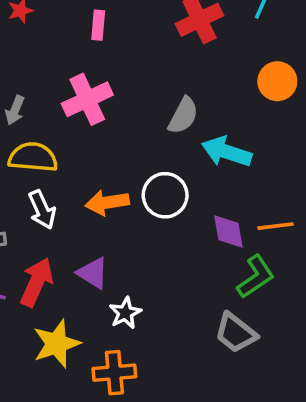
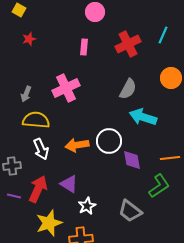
pink rectangle: (98, 25) -> (84, 47), moved
gray semicircle: (183, 116) -> (128, 89), moved
purple diamond: (228, 231) -> (132, 160), moved
gray trapezoid: (236, 333) -> (130, 211), moved

